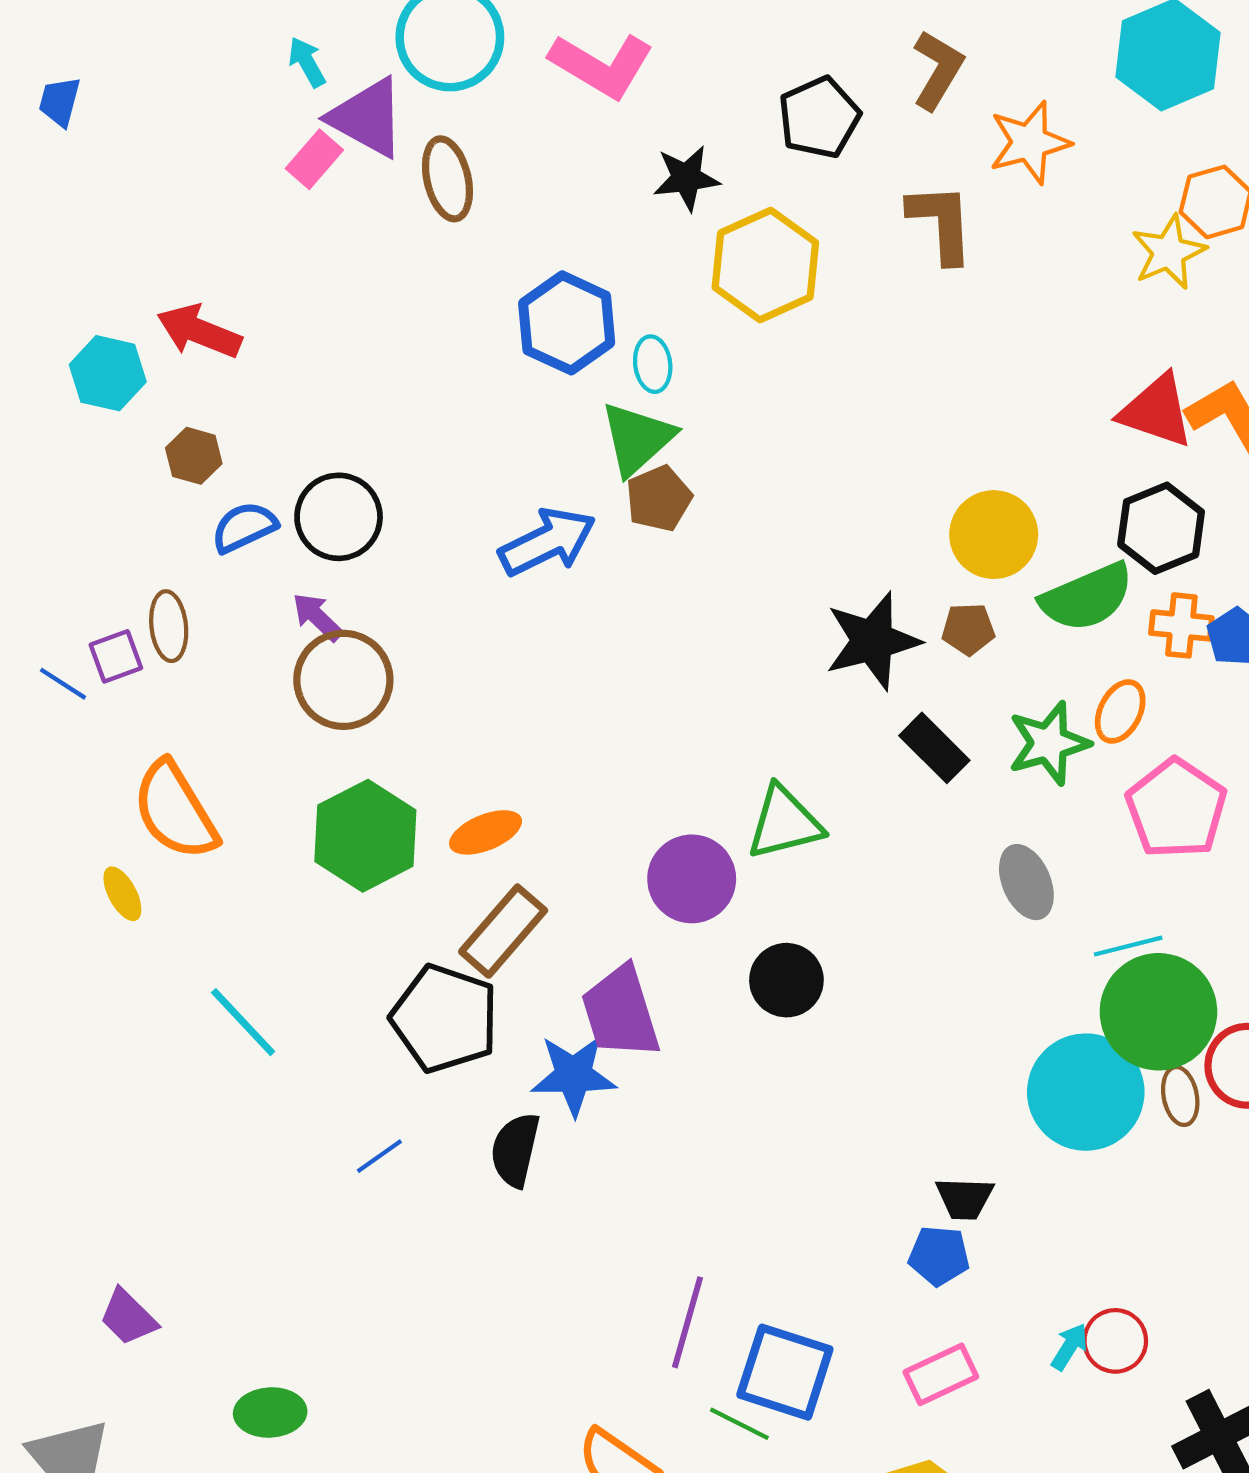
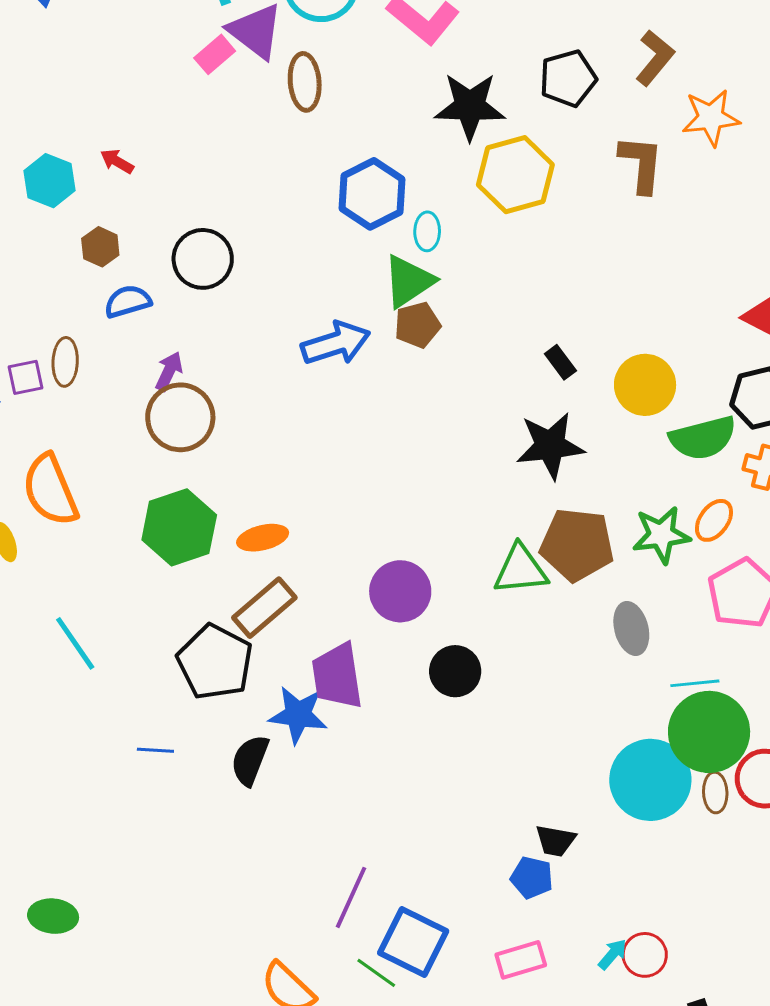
black star: (686, 178) -> (470, 106), size x1.5
red arrow: (199, 331) -> (117, 161), size x0.6
black circle: (339, 517) -> (203, 259), moved
purple arrow: (317, 617) -> (169, 371), turned 63
brown pentagon: (968, 629) -> (577, 545), moved, size x2.0
black rectangle: (934, 748) -> (560, 362), moved, size x0.7
green triangle: (784, 823) -> (521, 570), moved
blue line: (379, 1156) -> (155, 750), turned 30

